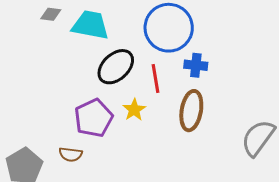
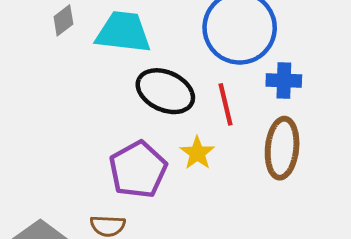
gray diamond: (51, 14) -> (63, 20), turned -40
black ellipse: (116, 67) -> (165, 91), turned 72

